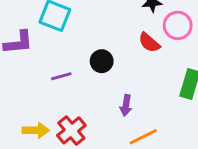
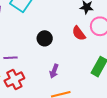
purple line: (61, 76) -> (11, 58), moved

